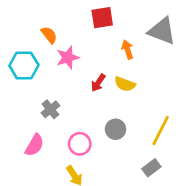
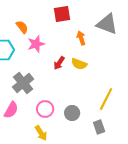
gray cross: (50, 109) -> (23, 83), size x1.5
gray circle: (116, 129) -> (72, 113), moved
gray rectangle: (151, 168) -> (99, 127), turned -72

